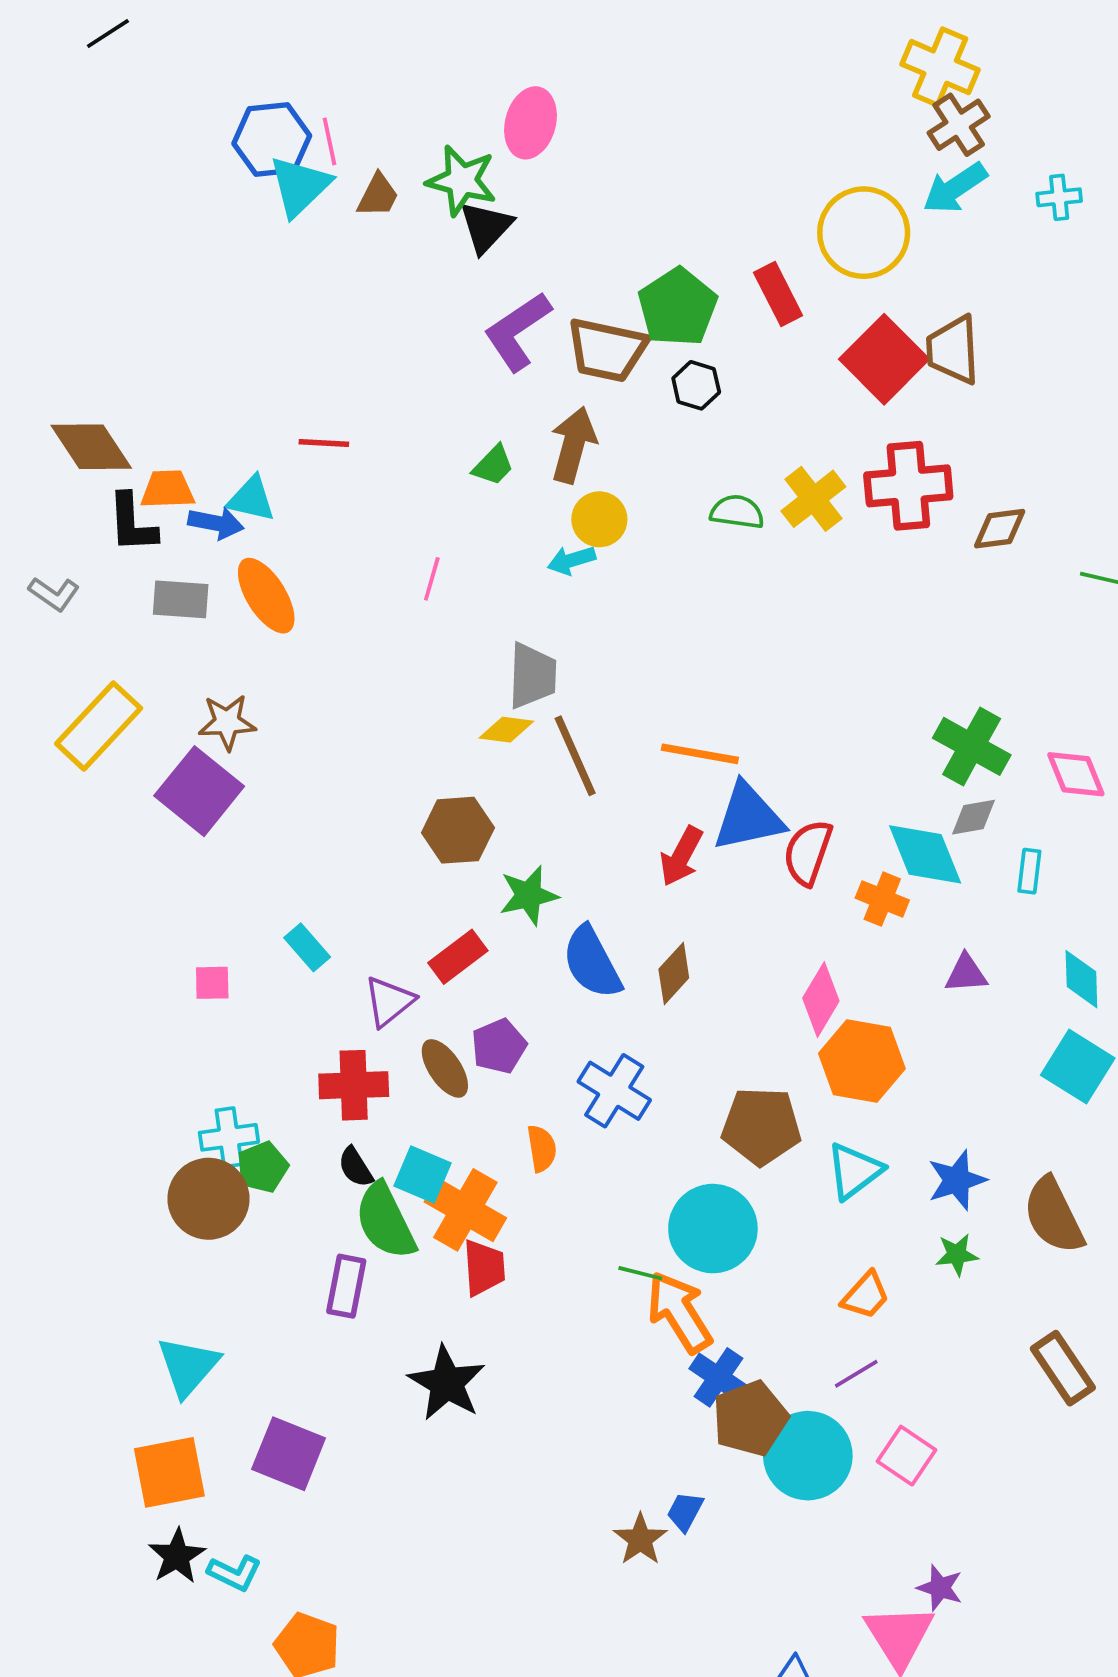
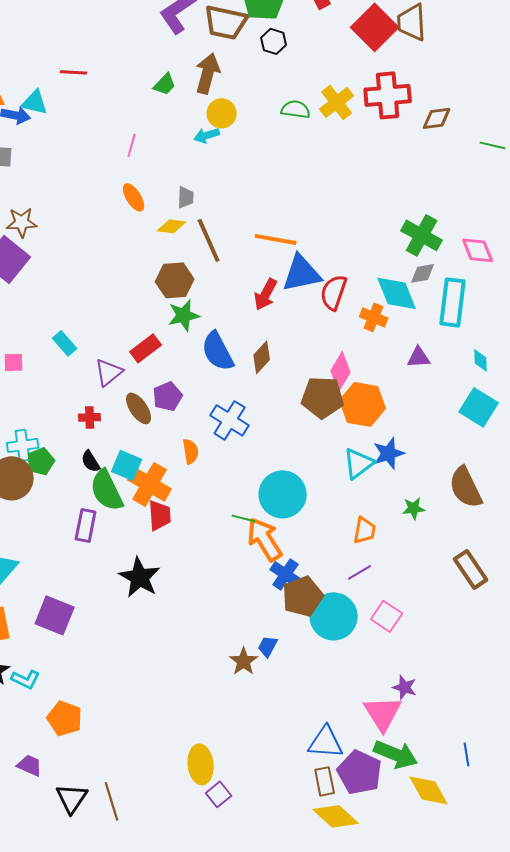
orange ellipse: (266, 596) -> (134, 197), moved, size x0.7
gray trapezoid: (532, 676) -> (186, 197), size x0.6
brown hexagon: (458, 830) -> (175, 280), moved
cyan rectangle: (1029, 871) -> (453, 302), size x2.0
cyan diamond: (1081, 979) -> (481, 360), size x0.7
red cross: (354, 1085) -> (90, 417), size x0.6
brown pentagon: (761, 1126) -> (323, 397), moved
blue star: (957, 1180) -> (389, 453), moved
orange trapezoid: (866, 1296) -> (365, 530), turned -32

